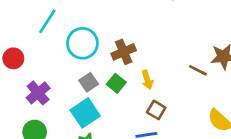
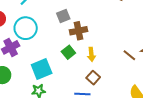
cyan circle: (82, 43) -> (26, 28), moved
gray square: (89, 82) -> (63, 16), moved

